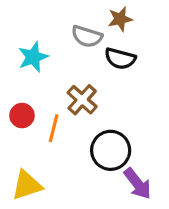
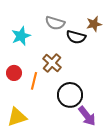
brown star: (120, 19) -> (94, 24), moved

